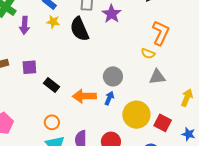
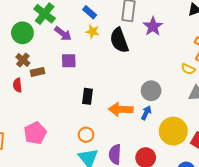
purple arrow: (25, 25) -> (63, 34), turned -60
purple square: (29, 67) -> (69, 61), moved
black rectangle: (51, 85) -> (88, 96), turned 56

